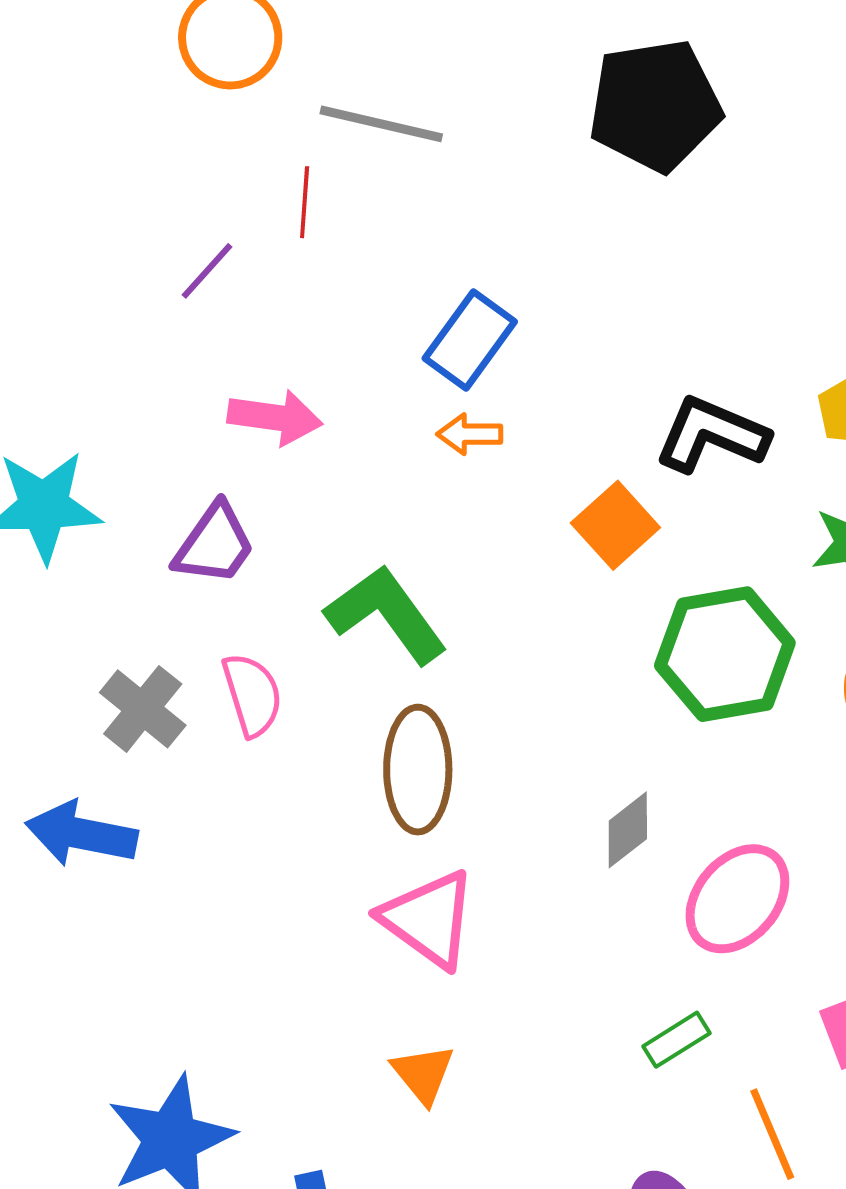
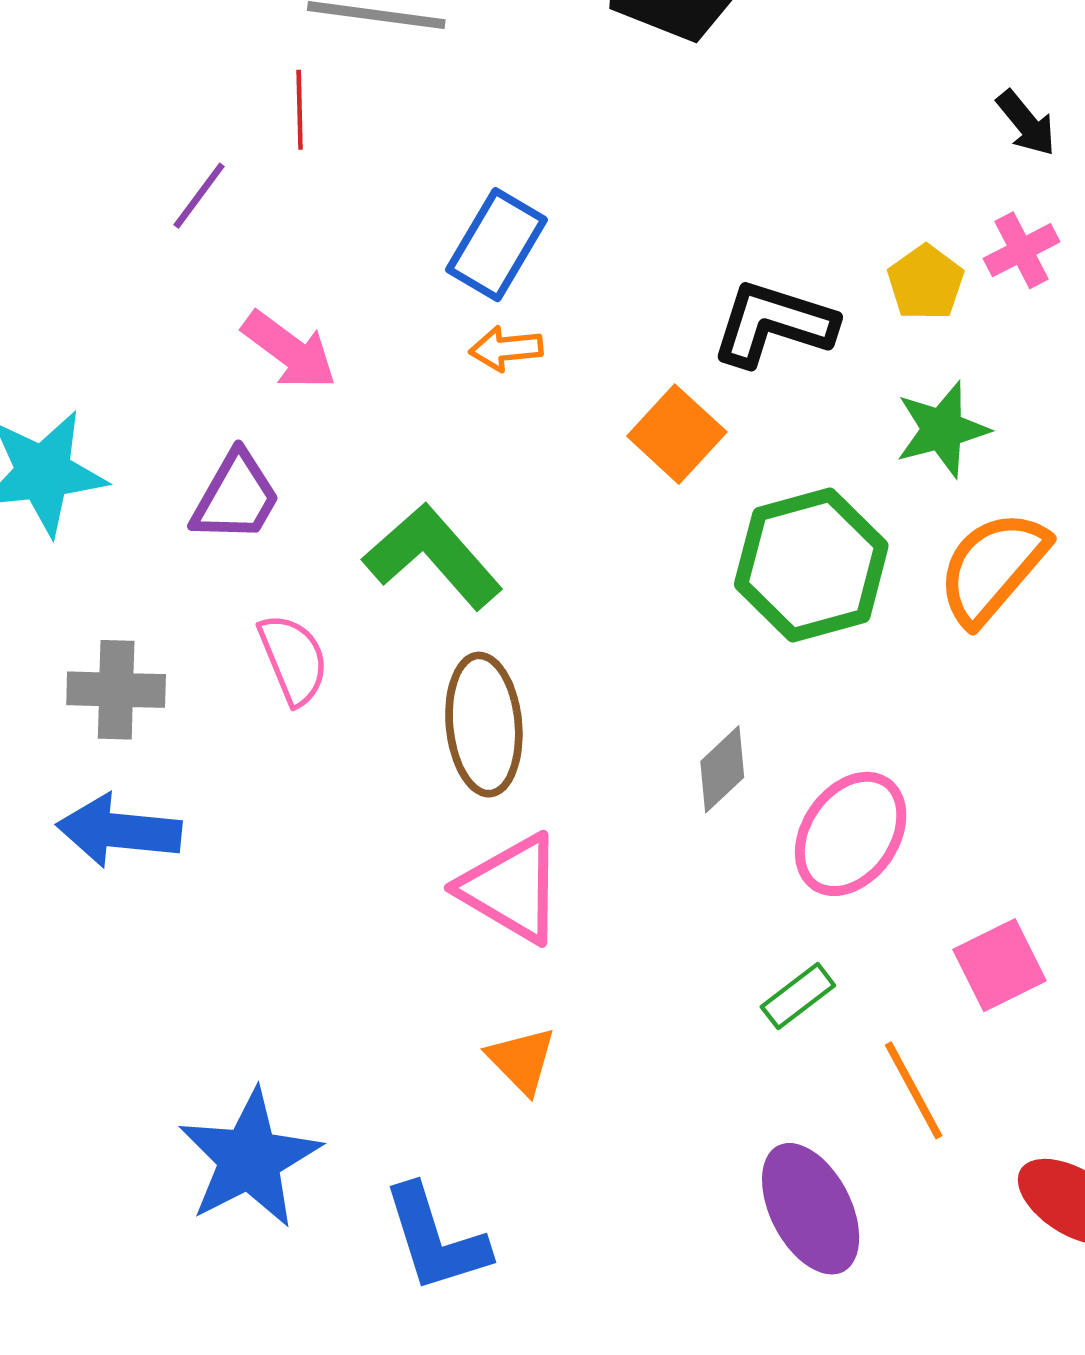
pink arrow: (275, 417) -> (289, 350), turned 34
gray cross: (143, 709) -> (116, 690), moved, turned -32

